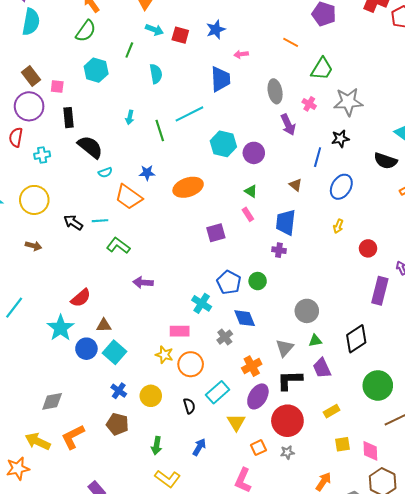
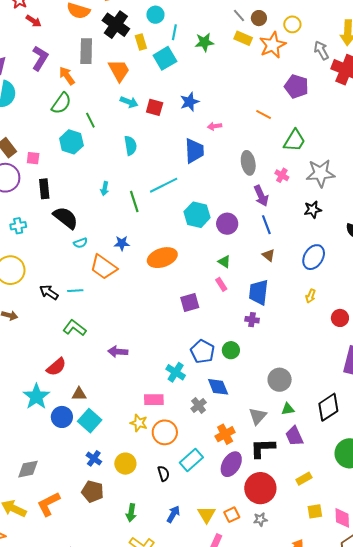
green line: (129, 50) -> (90, 120), moved, turned -49
blue line: (318, 157) -> (266, 225), moved, turned -36
green L-shape: (118, 246) -> (74, 328), moved
yellow triangle: (236, 422) -> (207, 514), moved

